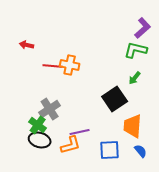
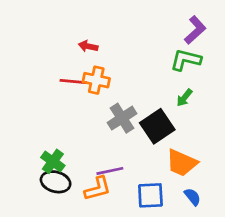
red arrow: (27, 45) -> (88, 46), moved
gray cross: (50, 109) -> (122, 118), moved
orange trapezoid: (133, 126) -> (182, 163), turned -70

